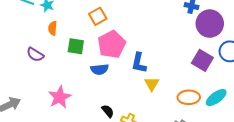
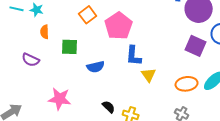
pink pentagon: (112, 44) -> (119, 26), moved
pink star: (60, 97) -> (60, 99), turned -30

